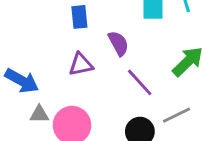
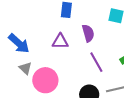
gray triangle: (39, 114) -> (25, 68), turned 32

